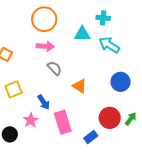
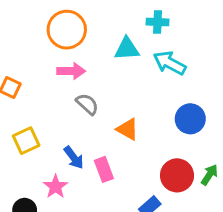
pink rectangle: (63, 122) -> (104, 169), moved, size x0.7

